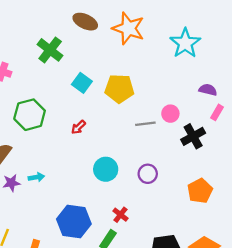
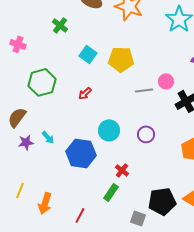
green cross: (50, 50) -> (60, 25), size x0.7
cyan arrow: (36, 177) -> (48, 137), turned 56
blue hexagon: (74, 221) -> (81, 153), moved

